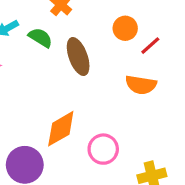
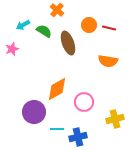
orange circle: (125, 28) -> (89, 25), moved
red line: (150, 46) -> (109, 28), moved, turned 56

